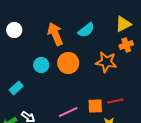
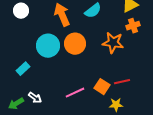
cyan circle: (41, 65) -> (48, 46), size x1.5
orange square: (95, 106) -> (102, 87), turned 35

